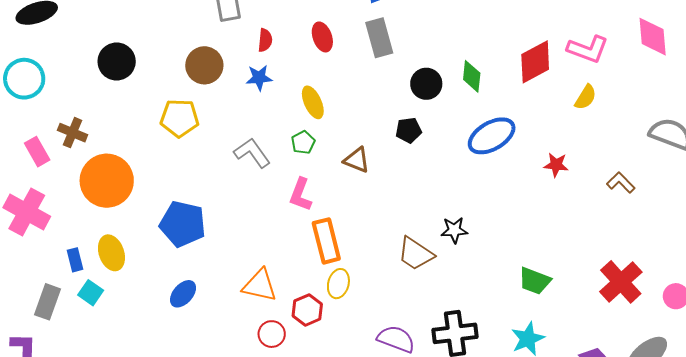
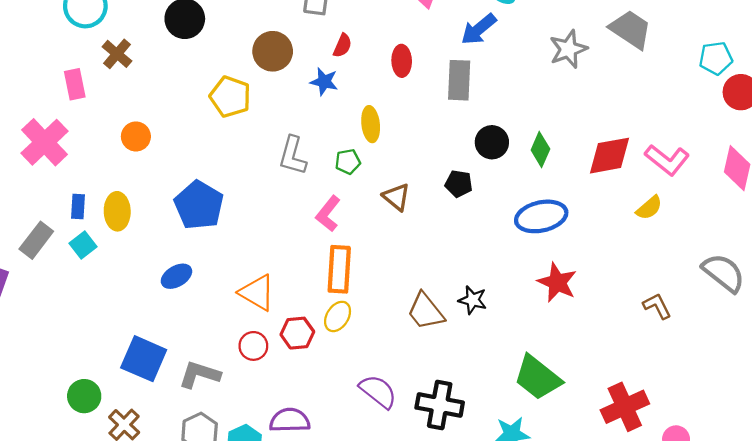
brown cross: (73, 133) -> (117, 54), moved
gray L-shape: (252, 153) -> (293, 156), turned -147
red star: (556, 165) -> (557, 282), moved, size x1.5
orange circle: (107, 181) -> (136, 136), size x0.5
green trapezoid: (535, 281) -> (538, 378), size x1.4

